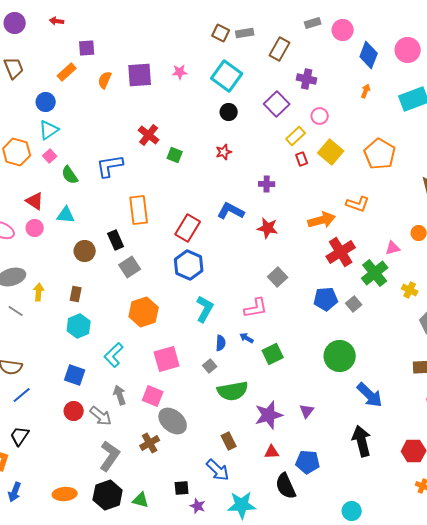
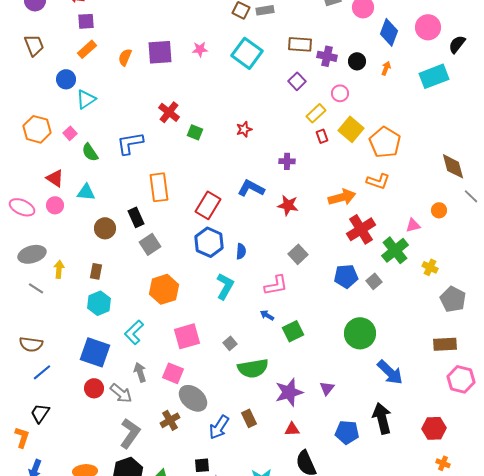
purple square: (87, 48) -> (86, 21), moved
brown rectangle: (280, 49) -> (300, 44), moved, turned 65
purple square: (277, 104) -> (297, 81), size x0.7
black circle: (229, 112) -> (357, 61), moved
cyan triangle: (49, 130) -> (86, 99), moved
orange pentagon: (380, 154) -> (385, 142), moved
blue semicircle: (221, 343) -> (241, 251), moved
blue square: (75, 375) -> (95, 352), size x1.4
blue pentagon: (308, 462) -> (347, 432), moved
blue arrow: (218, 470) -> (219, 427), moved, turned 80

